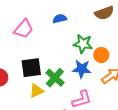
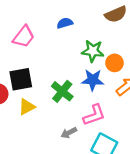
black square: (31, 68) -> (21, 79), moved
yellow triangle: (37, 91) -> (27, 107), moved

